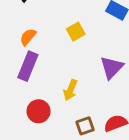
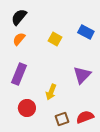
yellow square: (76, 32) -> (55, 39), moved, turned -32
orange semicircle: (28, 37) -> (19, 39), moved

